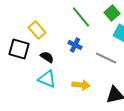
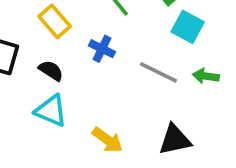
yellow rectangle: (37, 30) -> (55, 21), moved
yellow arrow: (81, 85) -> (107, 140), moved, turned 30

